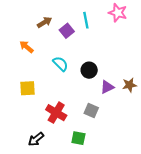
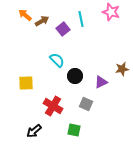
orange arrow: (26, 47) -> (25, 15), moved
black circle: (89, 70) -> (75, 76), moved
brown star: (129, 85) -> (122, 69), moved

